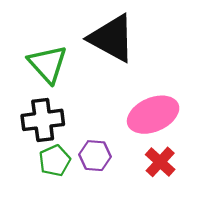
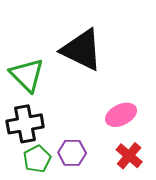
pink ellipse: (153, 115) -> (121, 115), size x0.7

